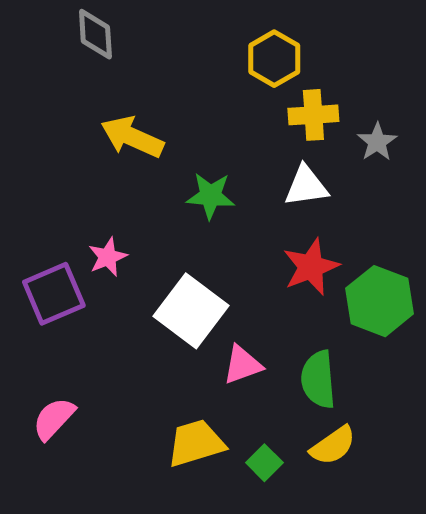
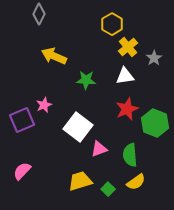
gray diamond: (95, 34) -> (39, 14), turned 30
yellow cross: (313, 115) -> (128, 47), turned -36

